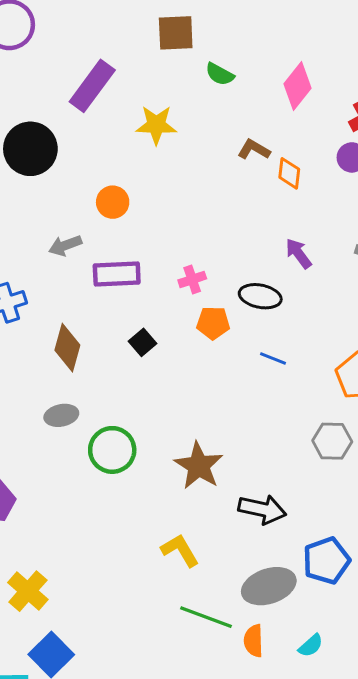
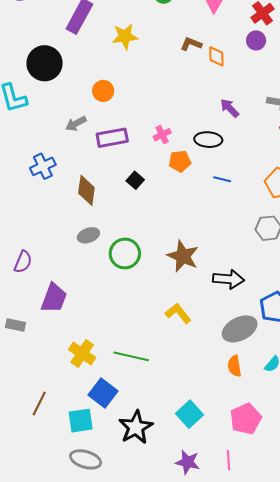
green line: (206, 617) -> (131, 356), moved

